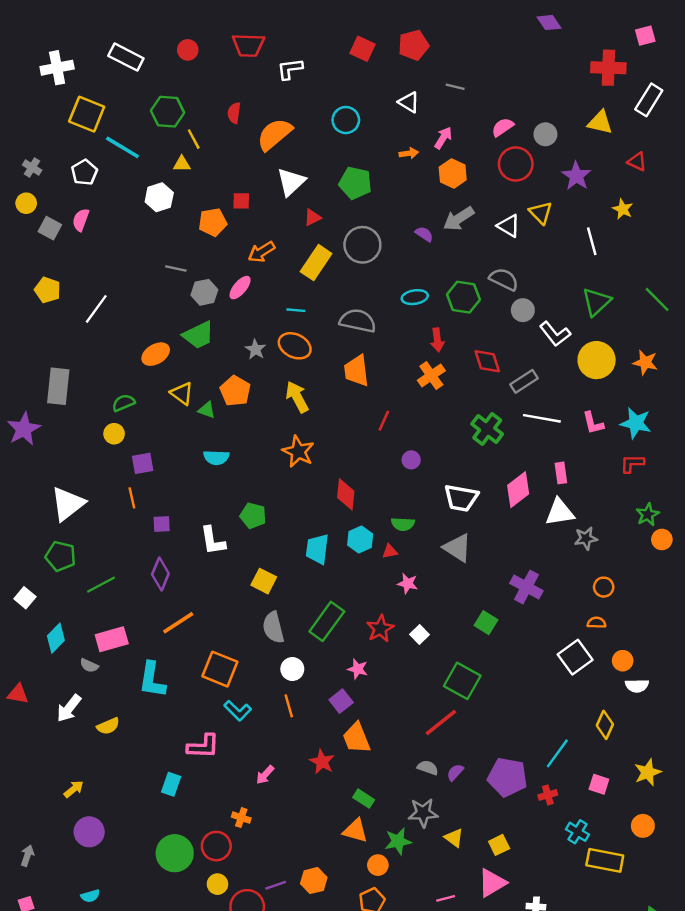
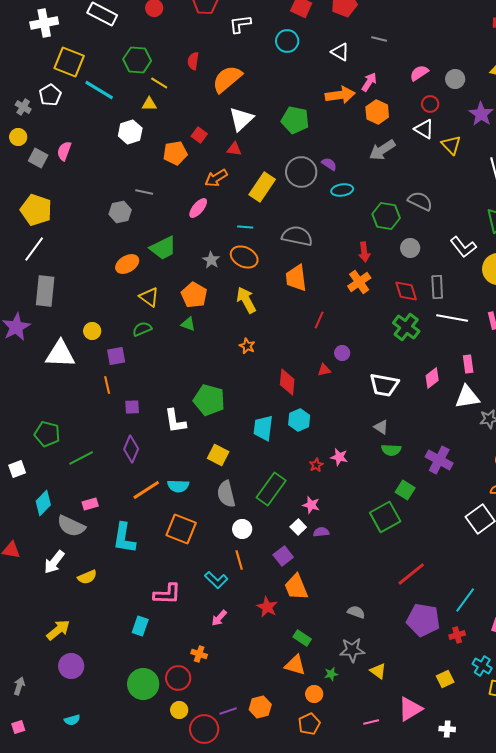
cyan circle: (346, 120) -> (287, 41), moved
yellow line: (194, 139) -> (159, 83), turned -30
orange arrow: (409, 153) -> (340, 95), size x1.8
red circle: (516, 164) -> (430, 104), size x0.6
white pentagon: (84, 172) -> (50, 95), moved
red square: (241, 201) -> (199, 135), turned 35
red triangle: (313, 217) -> (234, 149), moved, turned 35
white triangle: (509, 226) -> (424, 129), moved
purple semicircle: (424, 234) -> (329, 164), moved
yellow pentagon: (48, 290) -> (36, 210), size x1.4
gray hexagon: (204, 292) -> (120, 212), moved
cyan ellipse: (415, 297) -> (342, 190), moved
white line: (96, 309) -> (34, 249), moved
gray circle: (523, 310) -> (410, 248), moved
red diamond: (487, 361) -> (406, 291), moved
gray rectangle: (524, 381) -> (437, 287), turned -60
green semicircle: (124, 403) -> (142, 329), moved
green triangle: (207, 410) -> (188, 324), moved
orange star: (298, 452) -> (247, 346), size x0.6
cyan semicircle: (216, 457) -> (178, 486), moved
pink diamond: (518, 490) -> (432, 378), size x0.7
white triangle: (68, 504) -> (60, 354), moved, turned 40
green pentagon: (253, 516) -> (209, 400), size x1.4
green semicircle: (403, 524) -> (391, 450), moved
gray triangle: (457, 548) -> (381, 427), size x0.6
red triangle: (390, 551) -> (324, 370), moved
white square: (25, 598) -> (17, 469), turned 30
red star: (380, 629) -> (316, 465), moved, size x0.6
white square: (419, 635) -> (298, 527), moved
pink rectangle: (112, 639) -> (90, 504), size x0.6
gray semicircle: (89, 665) -> (71, 526), size x1.8
pink star: (358, 669) -> (311, 505), moved
green square: (462, 681) -> (385, 517), moved, turned 32
cyan L-shape: (238, 711) -> (216, 580), moved
red line: (441, 722) -> (411, 574), moved
purple semicircle: (455, 772) -> (321, 532), moved, turned 42
yellow arrow: (74, 789) -> (58, 630), size x1.4
green star: (398, 841) -> (331, 674), size x0.6
yellow square: (499, 845) -> (445, 679), moved

